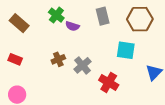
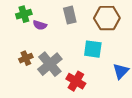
green cross: (56, 15) -> (24, 14), turned 35
gray cross: (82, 65) -> (50, 64), size x1.4

